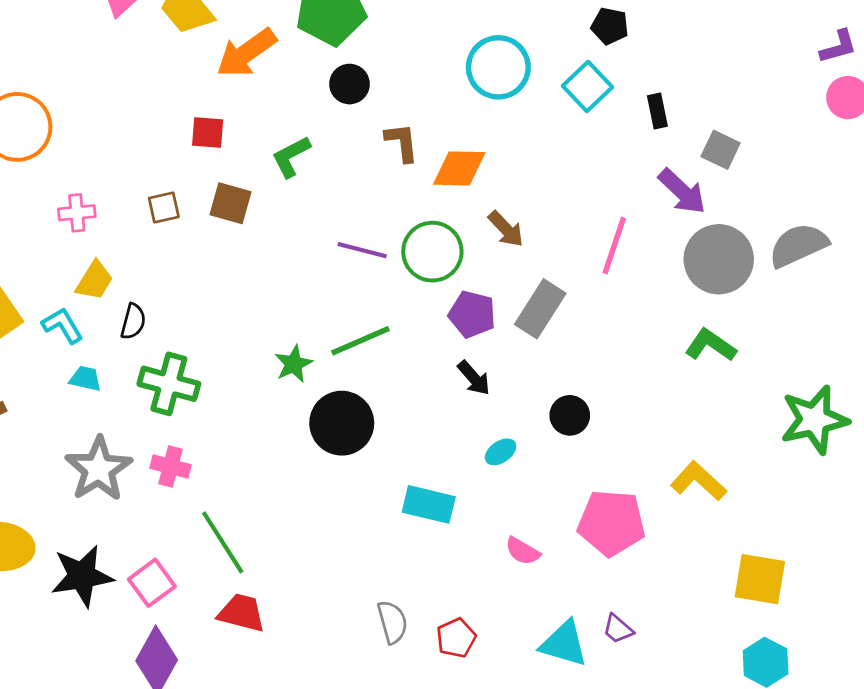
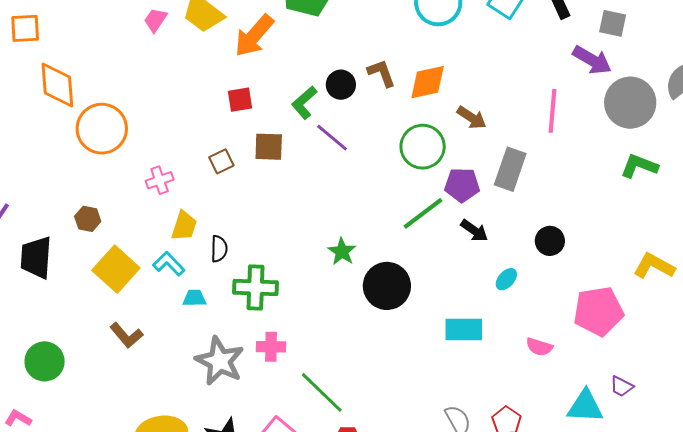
black circle: (349, 84) -> (341, 85), moved
purple line: (362, 250) -> (332, 138), moved, turned 39
green line: (360, 341) -> (423, 213), moved

